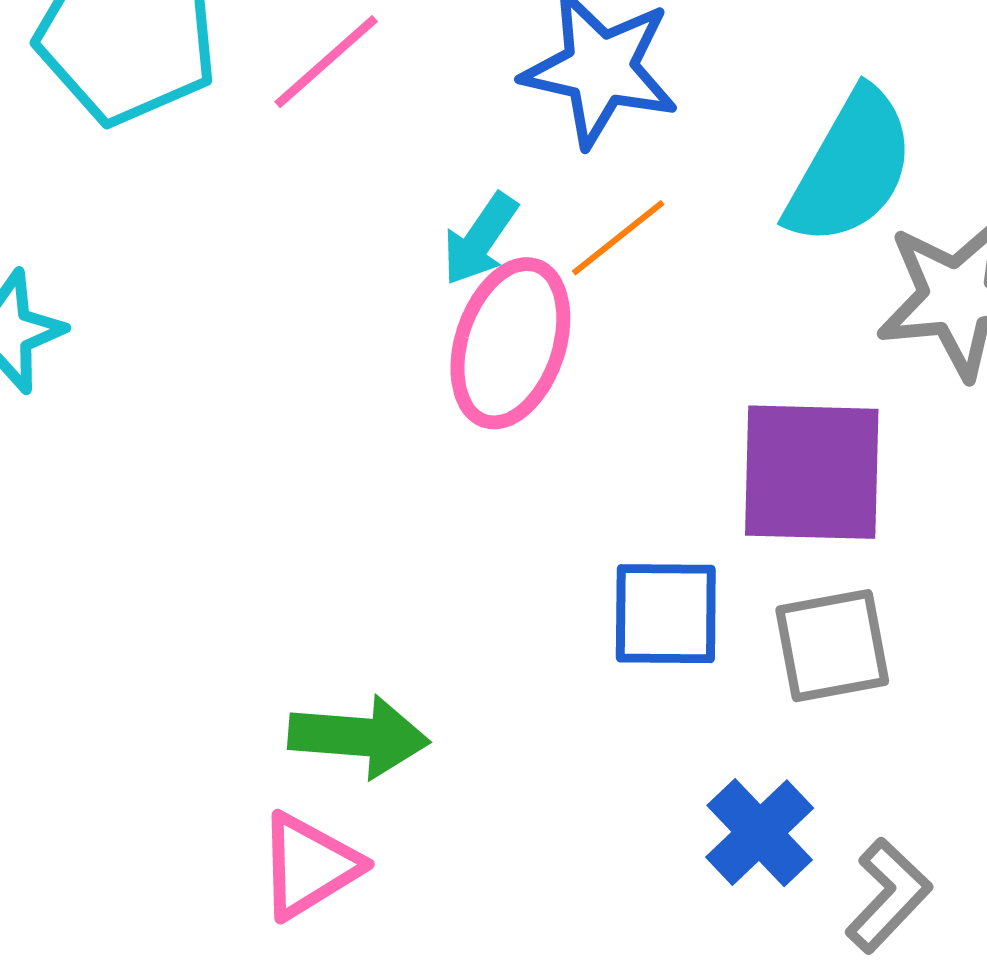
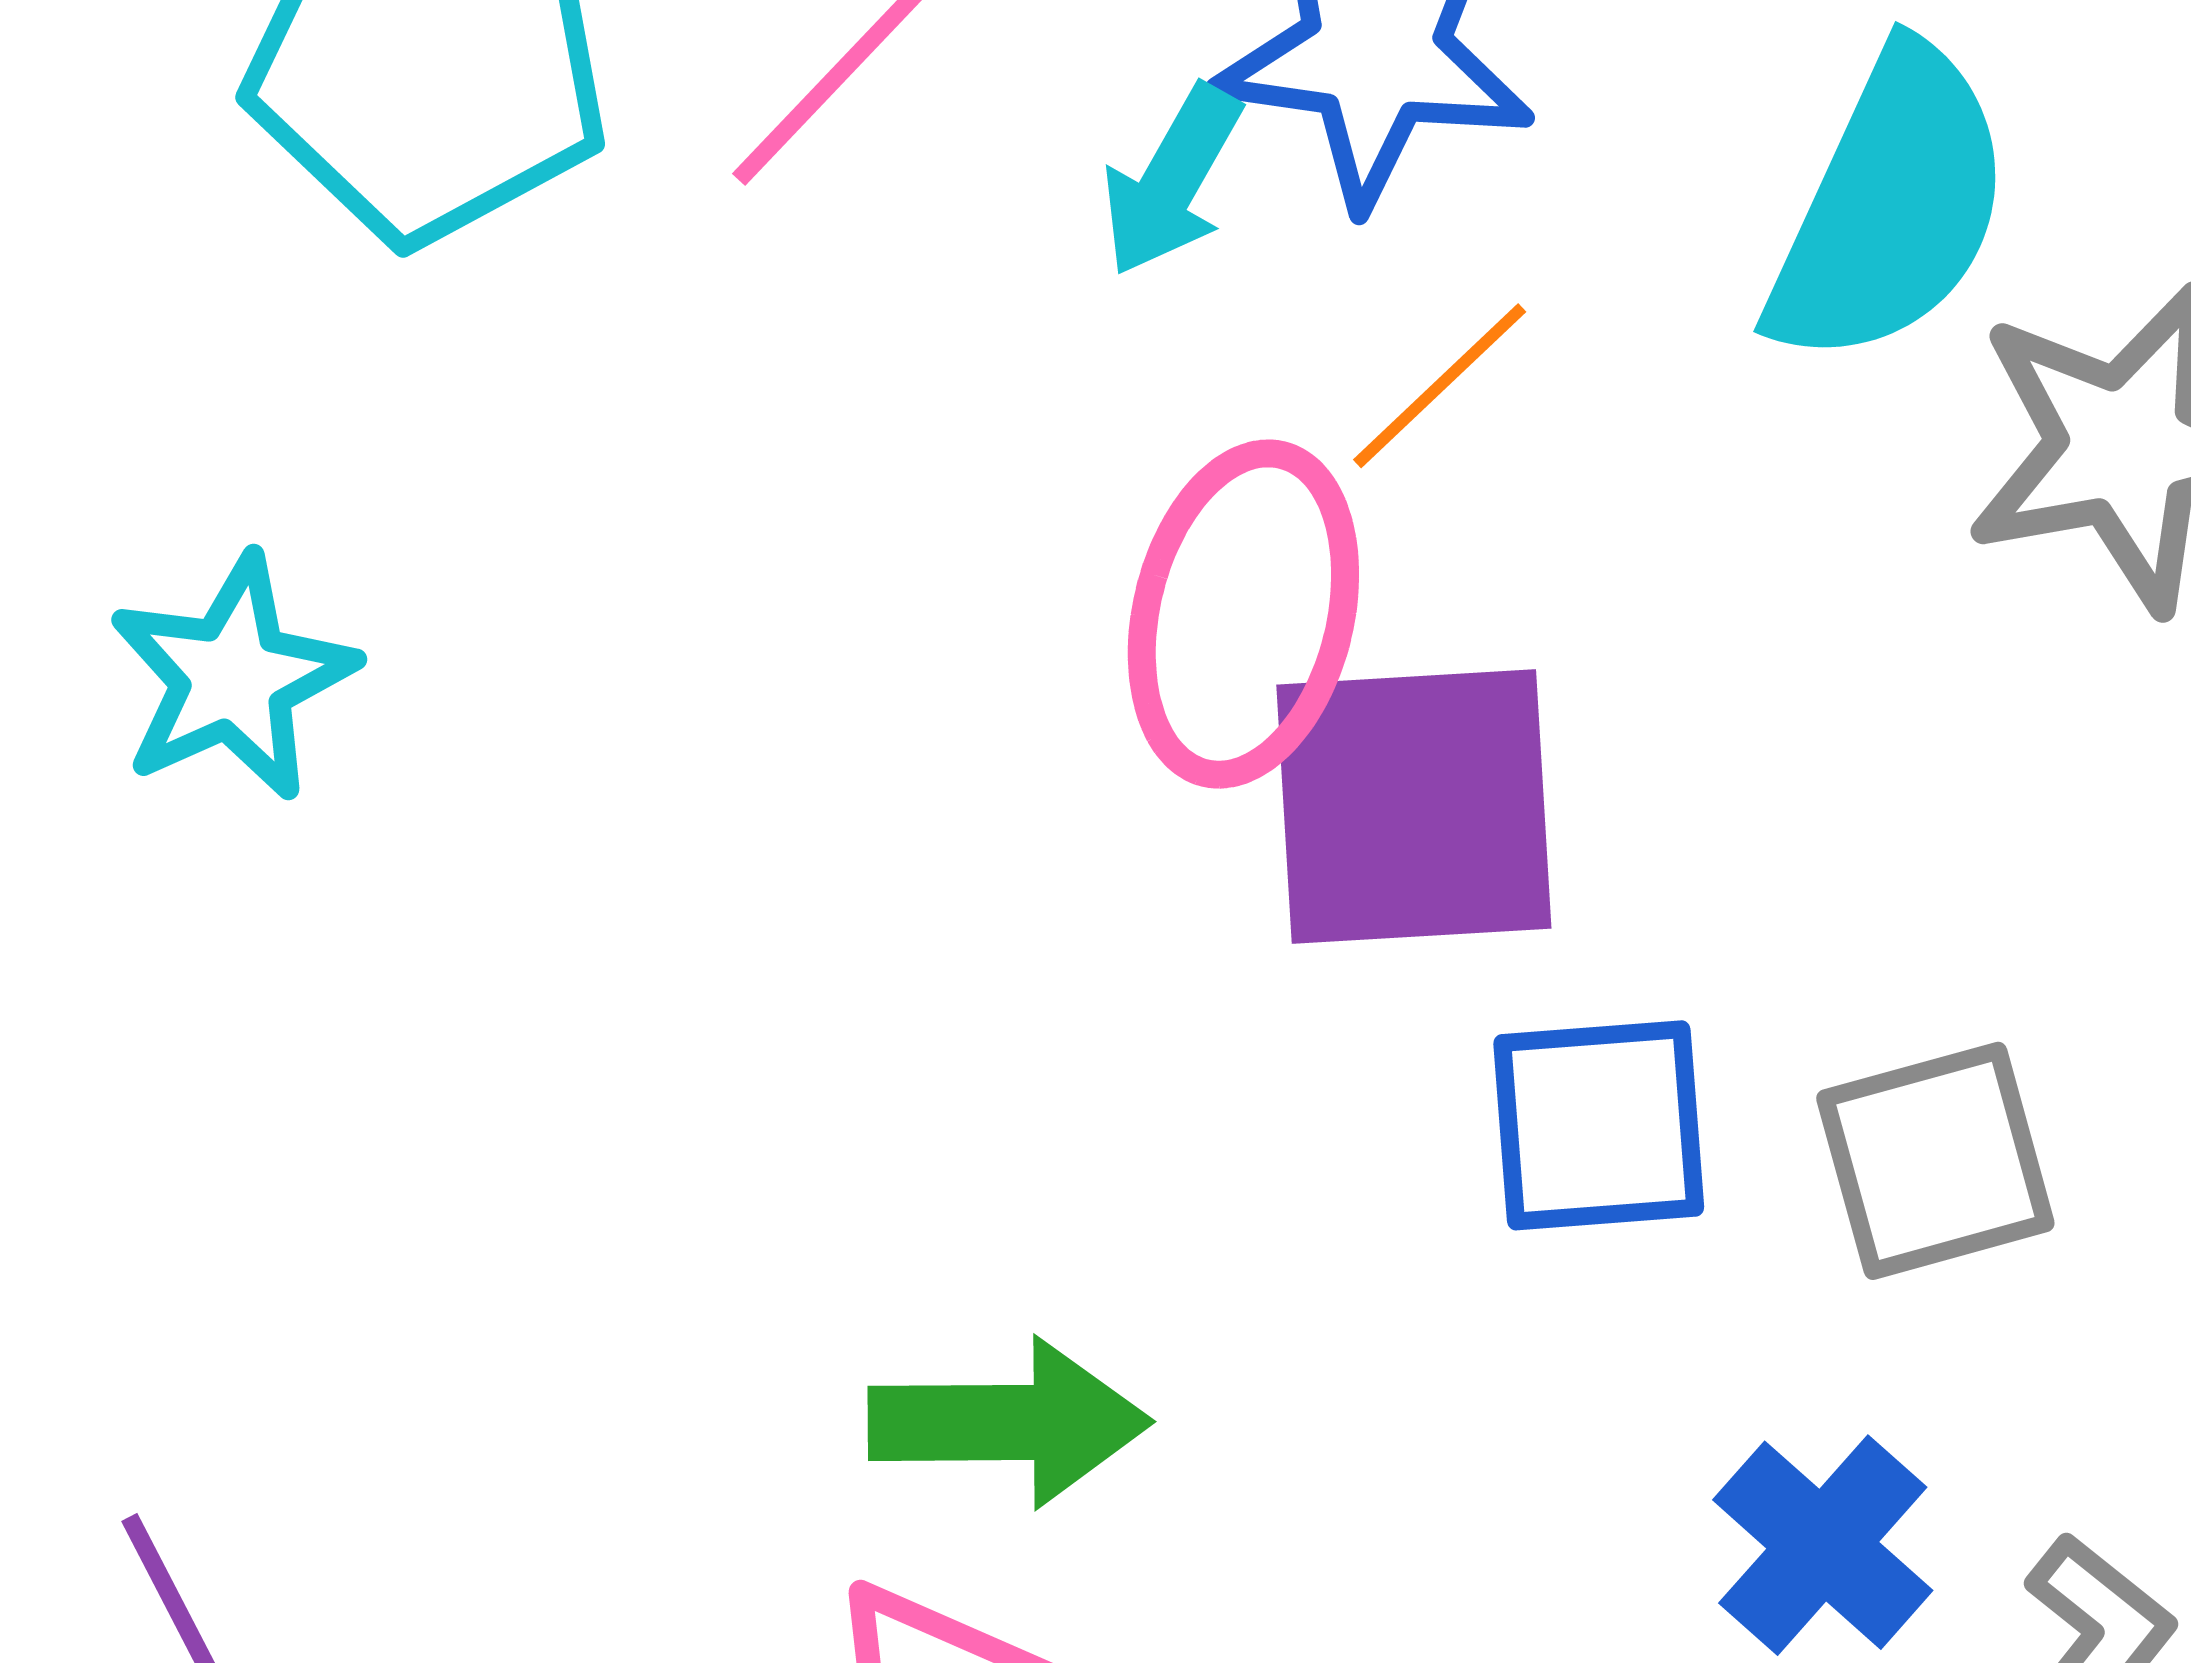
cyan arrow: (480, 239) -> (1172, 180), moved
purple square: (812, 472) -> (1414, 807), moved

